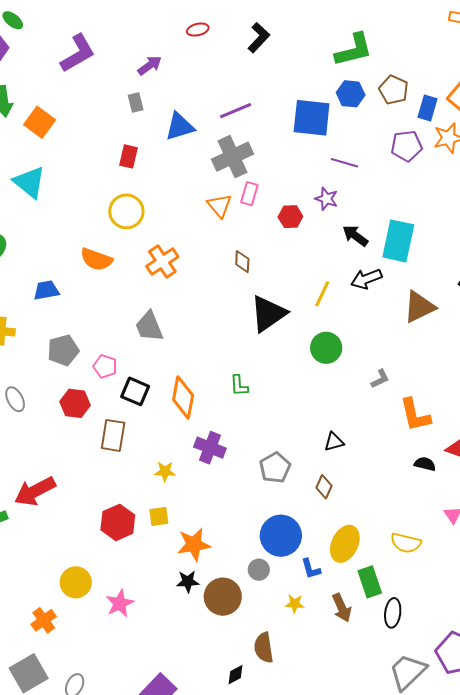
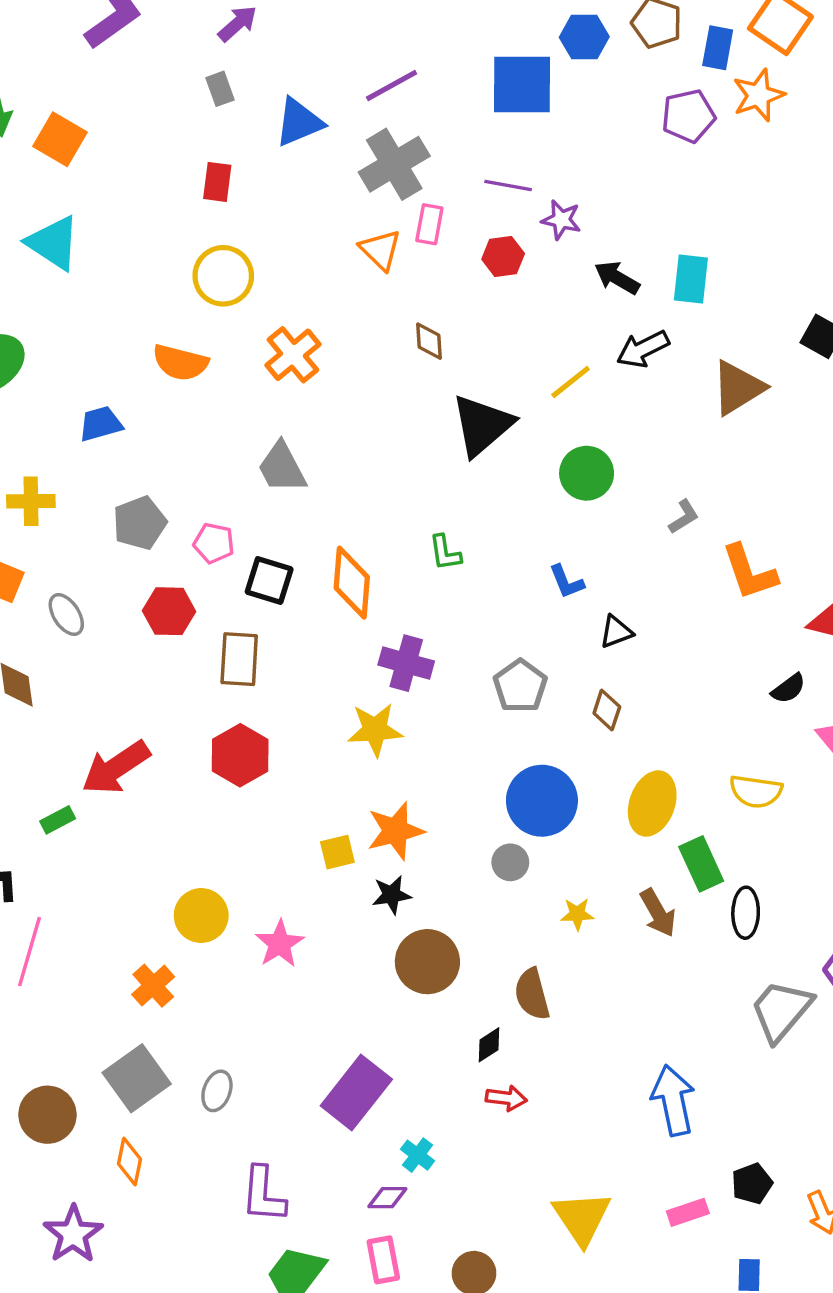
purple line: (344, 163) -> (508, 186), moved
cyan rectangle: (398, 241) -> (691, 279), size x0.7
yellow line: (322, 294) -> (571, 382), turned 32
black semicircle: (425, 464) -> (788, 688), moved, turned 135
yellow star: (165, 471) -> (375, 730), moved, size x1.5
yellow square: (159, 516) -> (337, 852), moved
red hexagon: (118, 522) -> (240, 755), moved
blue L-shape: (311, 569) -> (566, 582), moved
brown circle: (223, 597) -> (427, 962), moved

